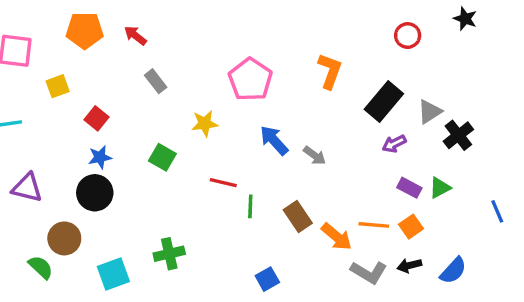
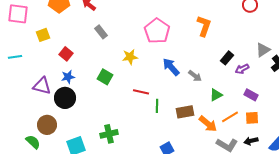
black rectangle: (384, 101) -> (227, 58), moved, size x0.6
purple triangle: (27, 188) -> (42, 86), moved
green triangle: (440, 188) -> (216, 95), moved
brown rectangle: (298, 216) -> (185, 112), turned -66
orange line: (374, 225) -> (230, 117), turned -36
orange square: (411, 227) -> (252, 118), turned 32

